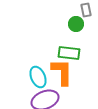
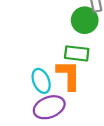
green circle: (76, 24) -> (85, 20), size x1.5

